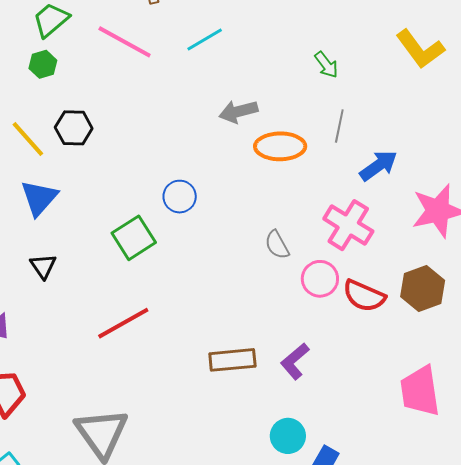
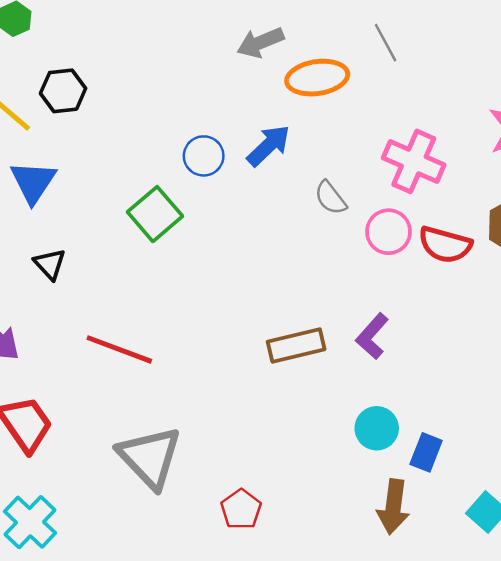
gray line: (339, 126) -> (386, 43), turned -32
blue arrow: (378, 166) -> (269, 146), moved
red line: (123, 323) -> (119, 349), moved, turned 58

